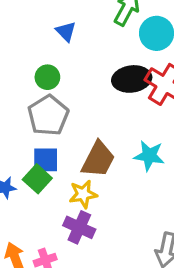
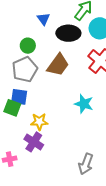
black ellipse: (132, 79) -> (68, 33), moved
brown trapezoid: (98, 159) -> (58, 65), moved
green square: (37, 179) -> (12, 108), turned -30

